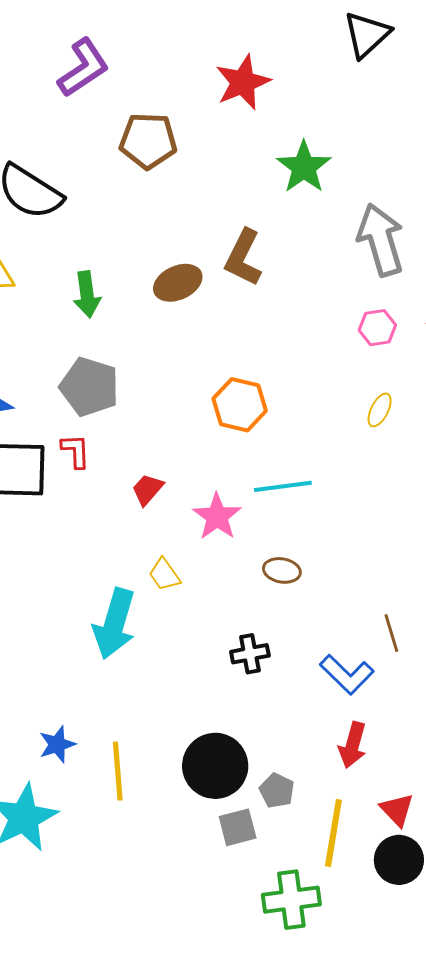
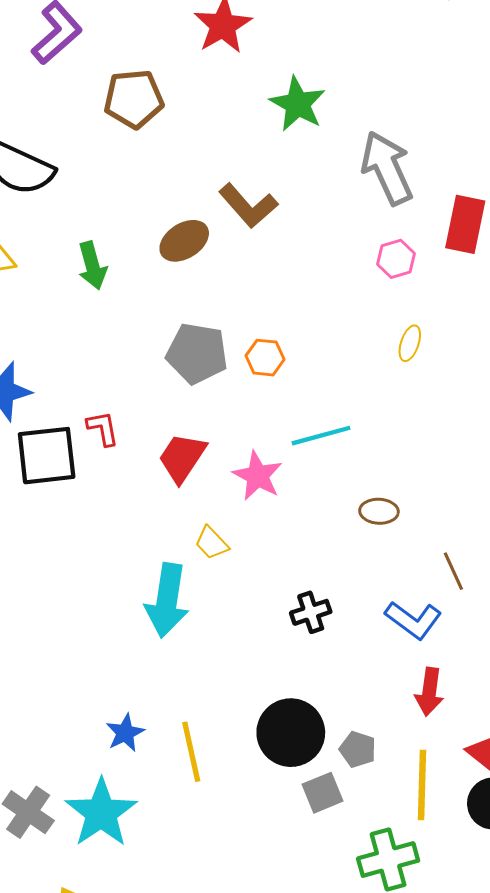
brown L-shape: (243, 258) -> (248, 206), turned -60
gray pentagon: (89, 387) -> (197, 353), moved
orange hexagon: (240, 405) -> (265, 358), size x0.7
red trapezoid: (147, 489) -> (182, 458), size x1.5
brown ellipse: (282, 570) -> (379, 511), moved

